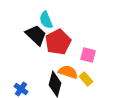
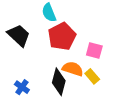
black trapezoid: (36, 35) -> (19, 35), moved

